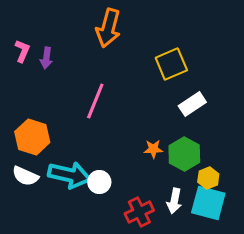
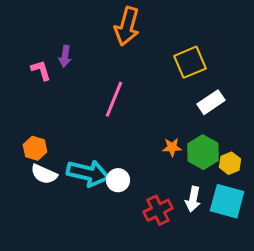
pink L-shape: (22, 51) -> (41, 70), moved, turned -40
orange hexagon: (32, 137) -> (35, 148), moved, size x0.7
yellow hexagon: (208, 178) -> (230, 163), moved

